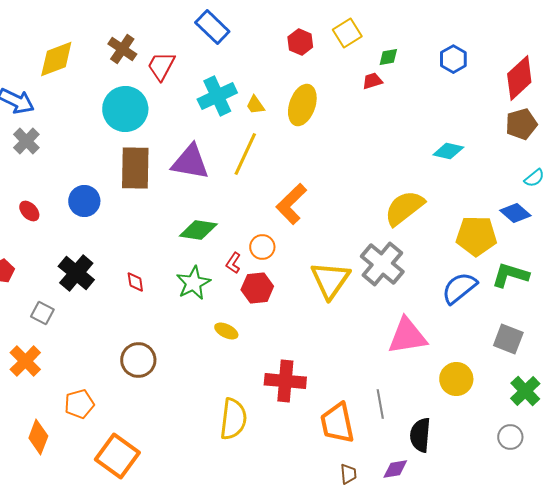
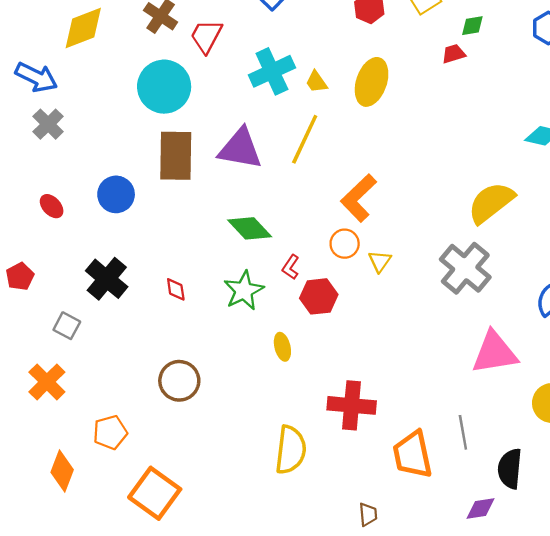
green diamond: (198, 230) -> (250, 228), turned 39
orange circle: (262, 247) -> (345, 244), moved
yellow triangle: (330, 280) -> (380, 261), moved, size x0.5
yellow ellipse: (226, 331) -> (282, 347), turned 50
brown trapezoid: (348, 474) -> (368, 514), moved

